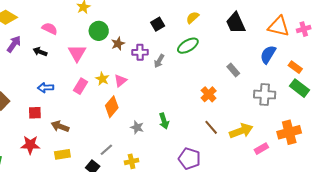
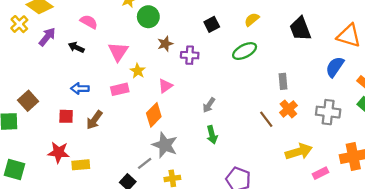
green circle: (99, 31) -> (148, 17), moved
gray arrow: (159, 61) -> (209, 105), moved
gray rectangle: (233, 70) -> (283, 81), moved, turned 32
yellow star: (102, 79) -> (138, 71), moved
pink rectangle: (80, 86) -> (120, 89), turned 42
orange cross: (209, 94) -> (288, 109), moved
brown arrow: (60, 126) -> (94, 120), moved, turned -78
gray star: (137, 127) -> (165, 145), moved, size x1.6
brown line: (211, 127) -> (266, 119), moved
yellow rectangle: (62, 154) -> (81, 165), moved

